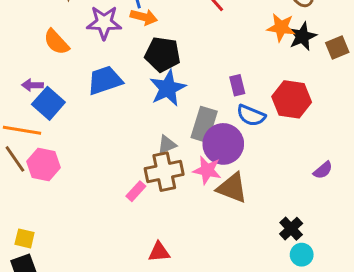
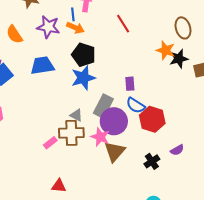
red hexagon: (292, 99) -> (152, 119), moved
gray triangle: (167, 145) -> (76, 115), turned 40
brown triangle: (232, 188) -> (115, 151), turned 40
black cross: (291, 229) -> (152, 161), moved

